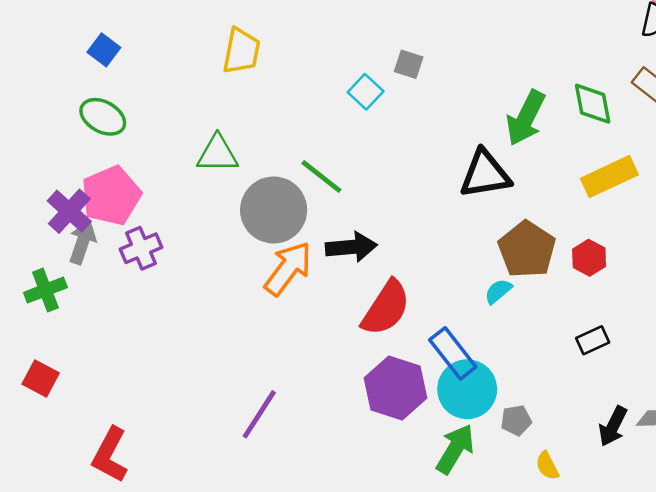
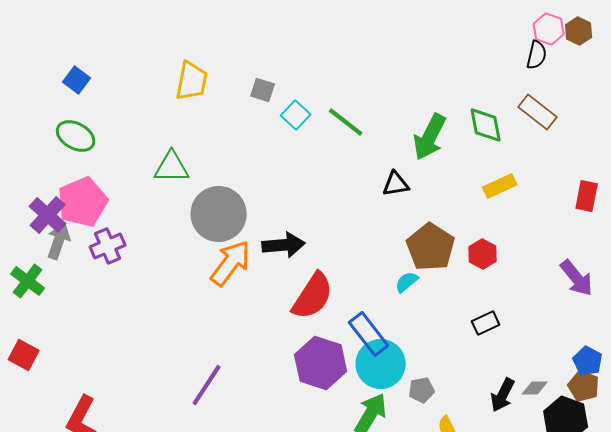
gray square: (409, 64) -> (263, 90), moved
black triangle: (485, 174) -> (396, 184), size x0.6
green line: (321, 177) -> (346, 122), moved
yellow rectangle: (609, 177) -> (500, 186), size x0.7
green cross: (45, 290) -> (28, 281), turned -32

